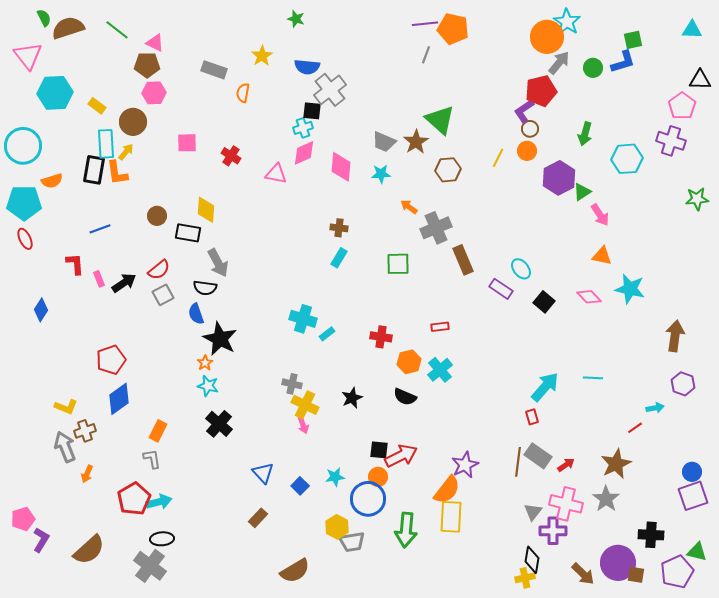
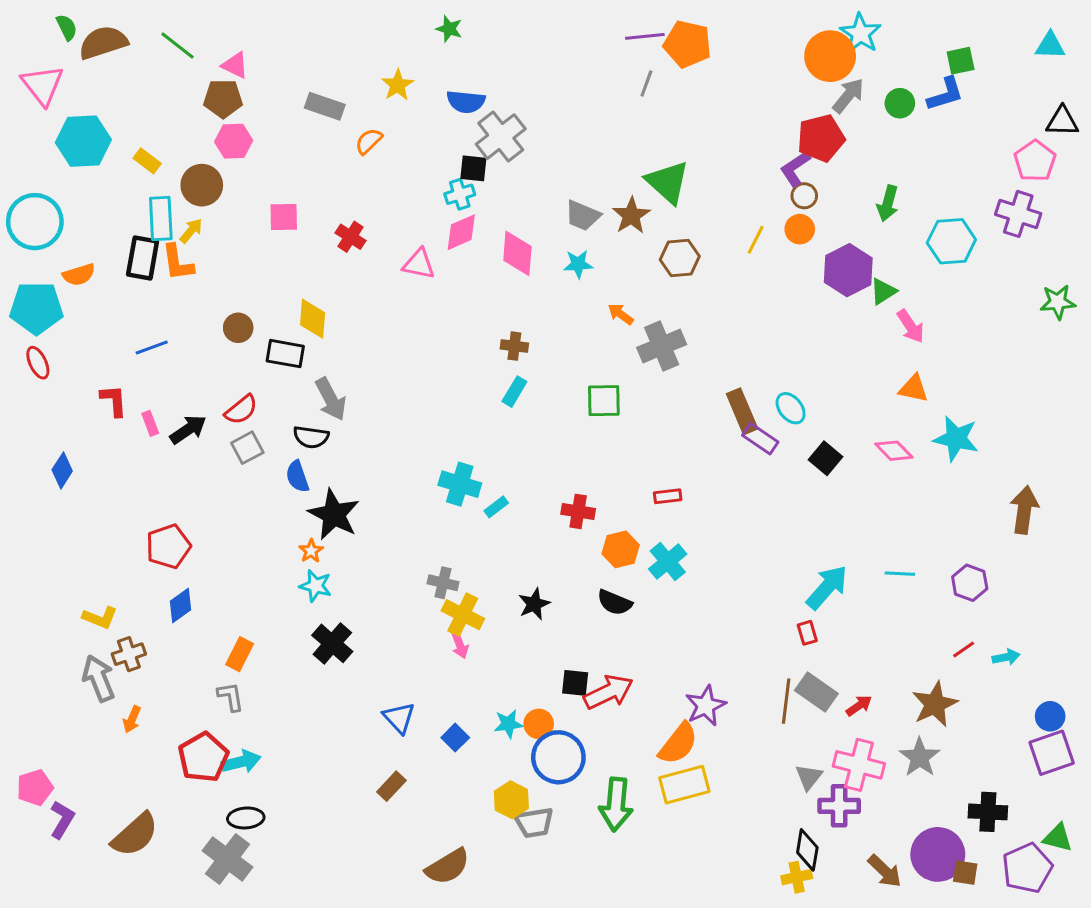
orange semicircle: (243, 93) -> (369, 141), turned 36
brown rectangle: (463, 260) -> (742, 411), moved
purple hexagon: (683, 384) -> (970, 583), moved
blue diamond: (119, 399) -> (181, 606), size x0.7
cyan arrow: (655, 408) -> (1006, 657), moved
orange circle: (378, 477) -> (539, 724), moved
yellow rectangle: (451, 517) -> (684, 785), turned 72

